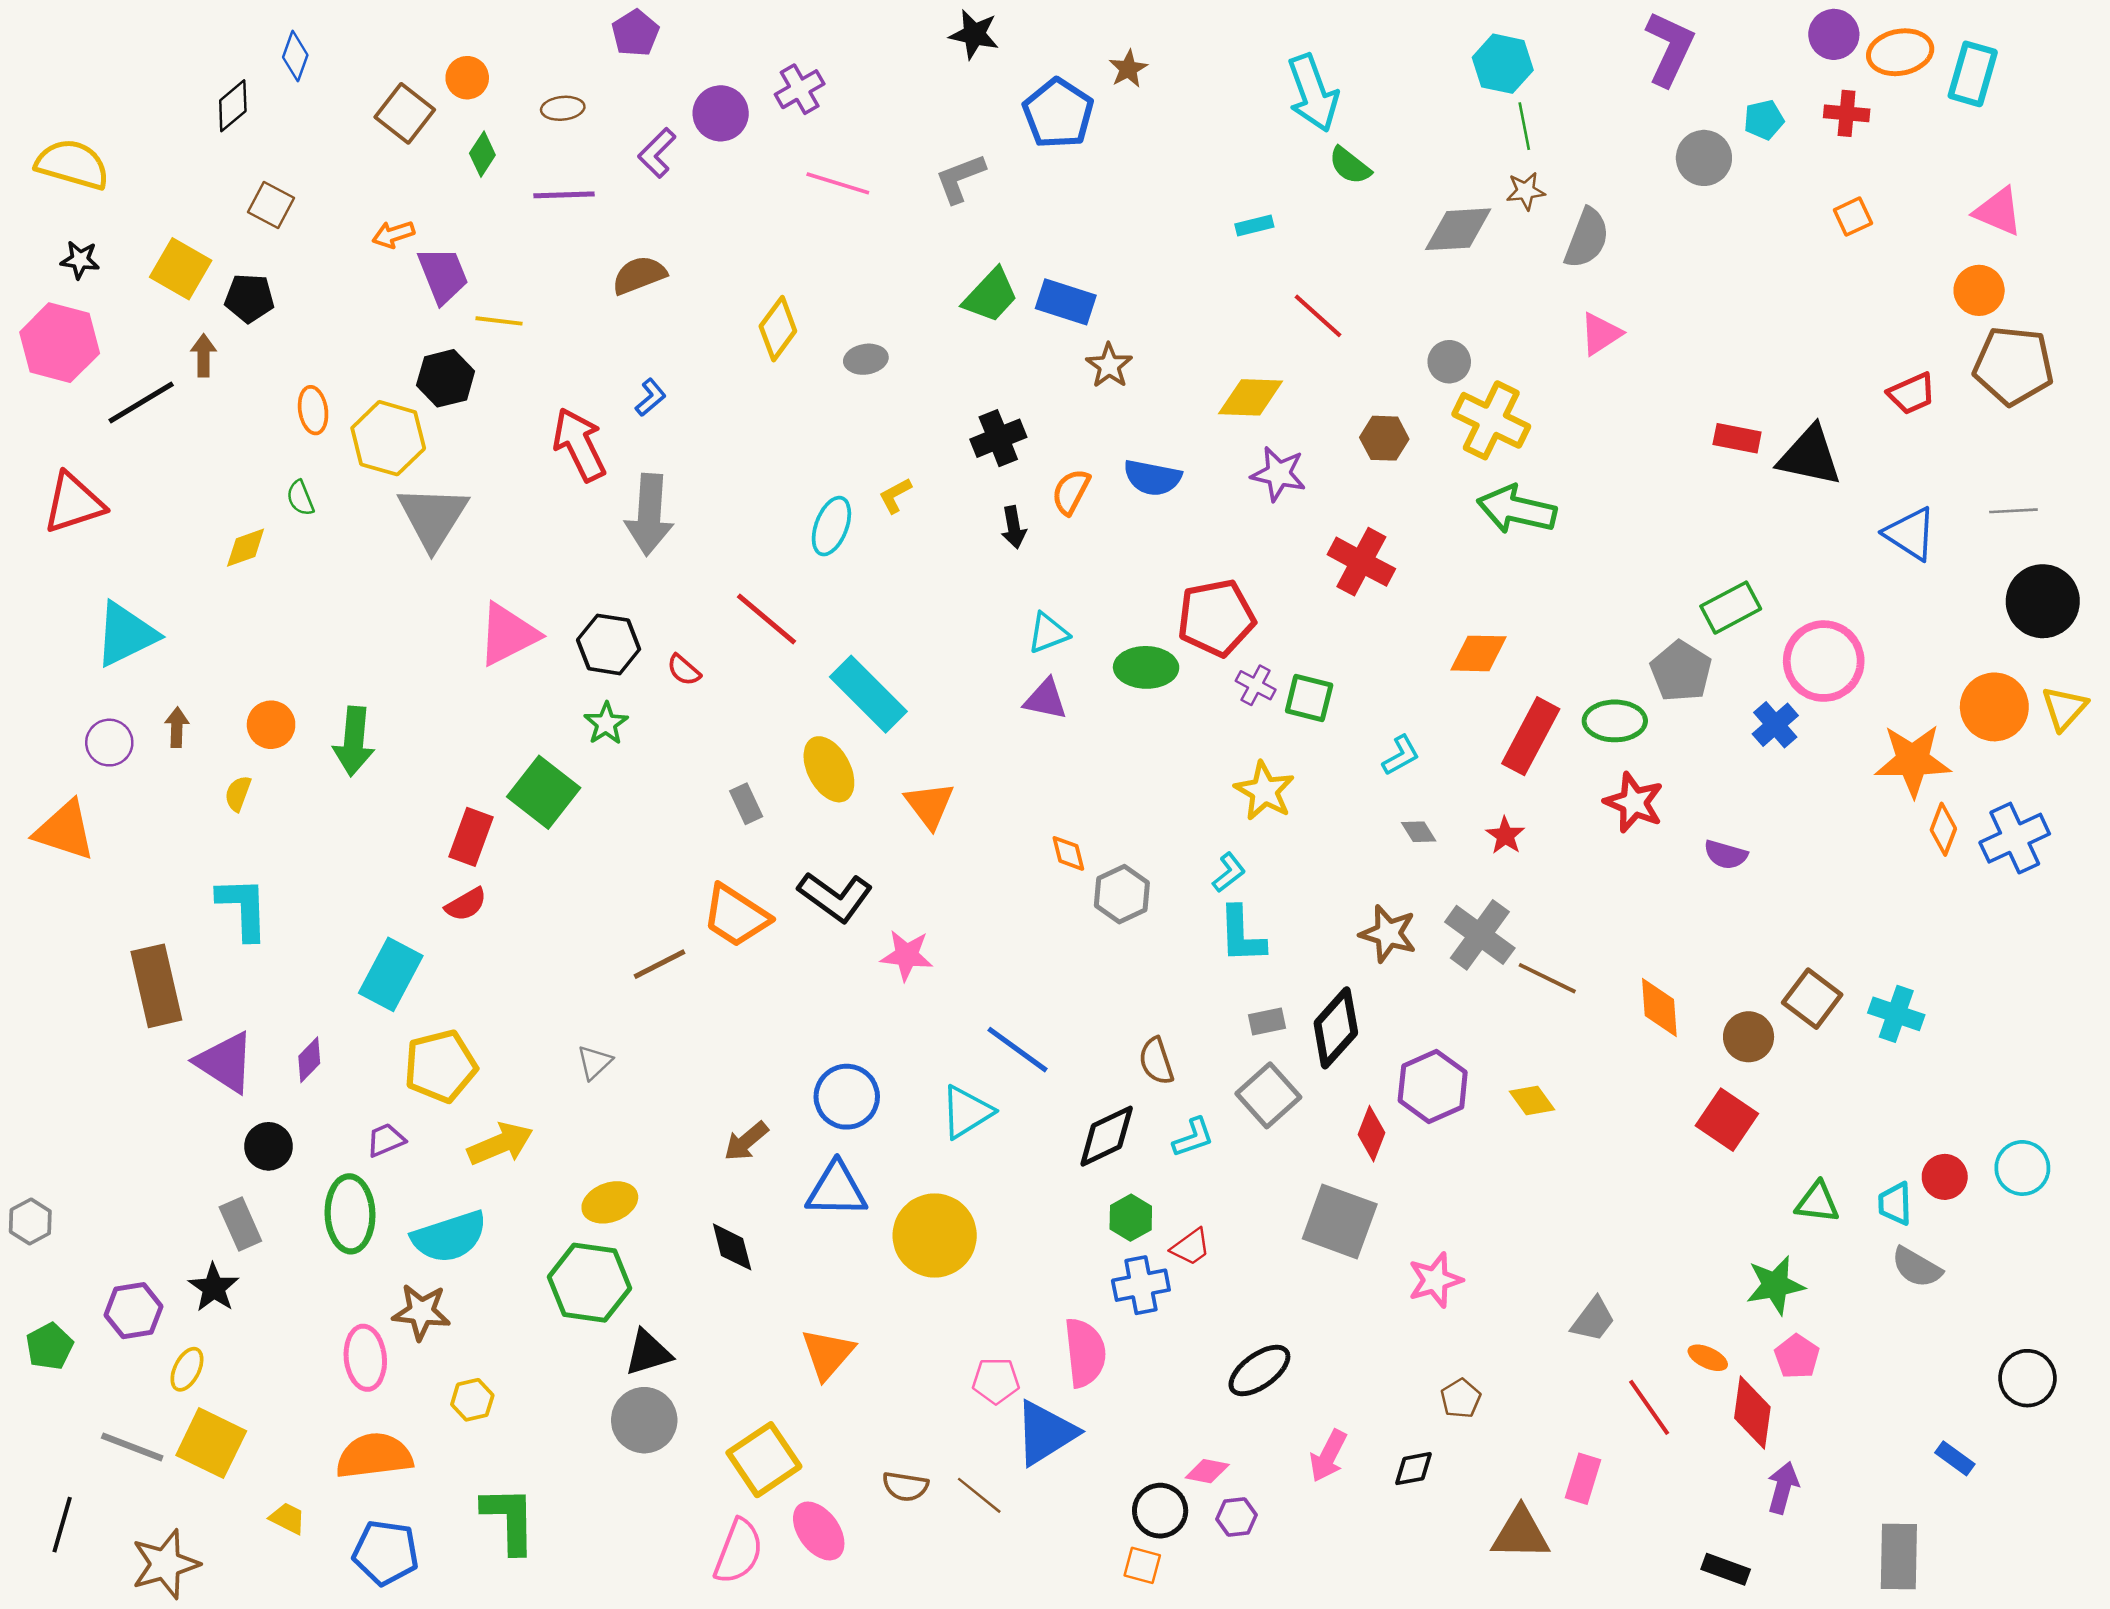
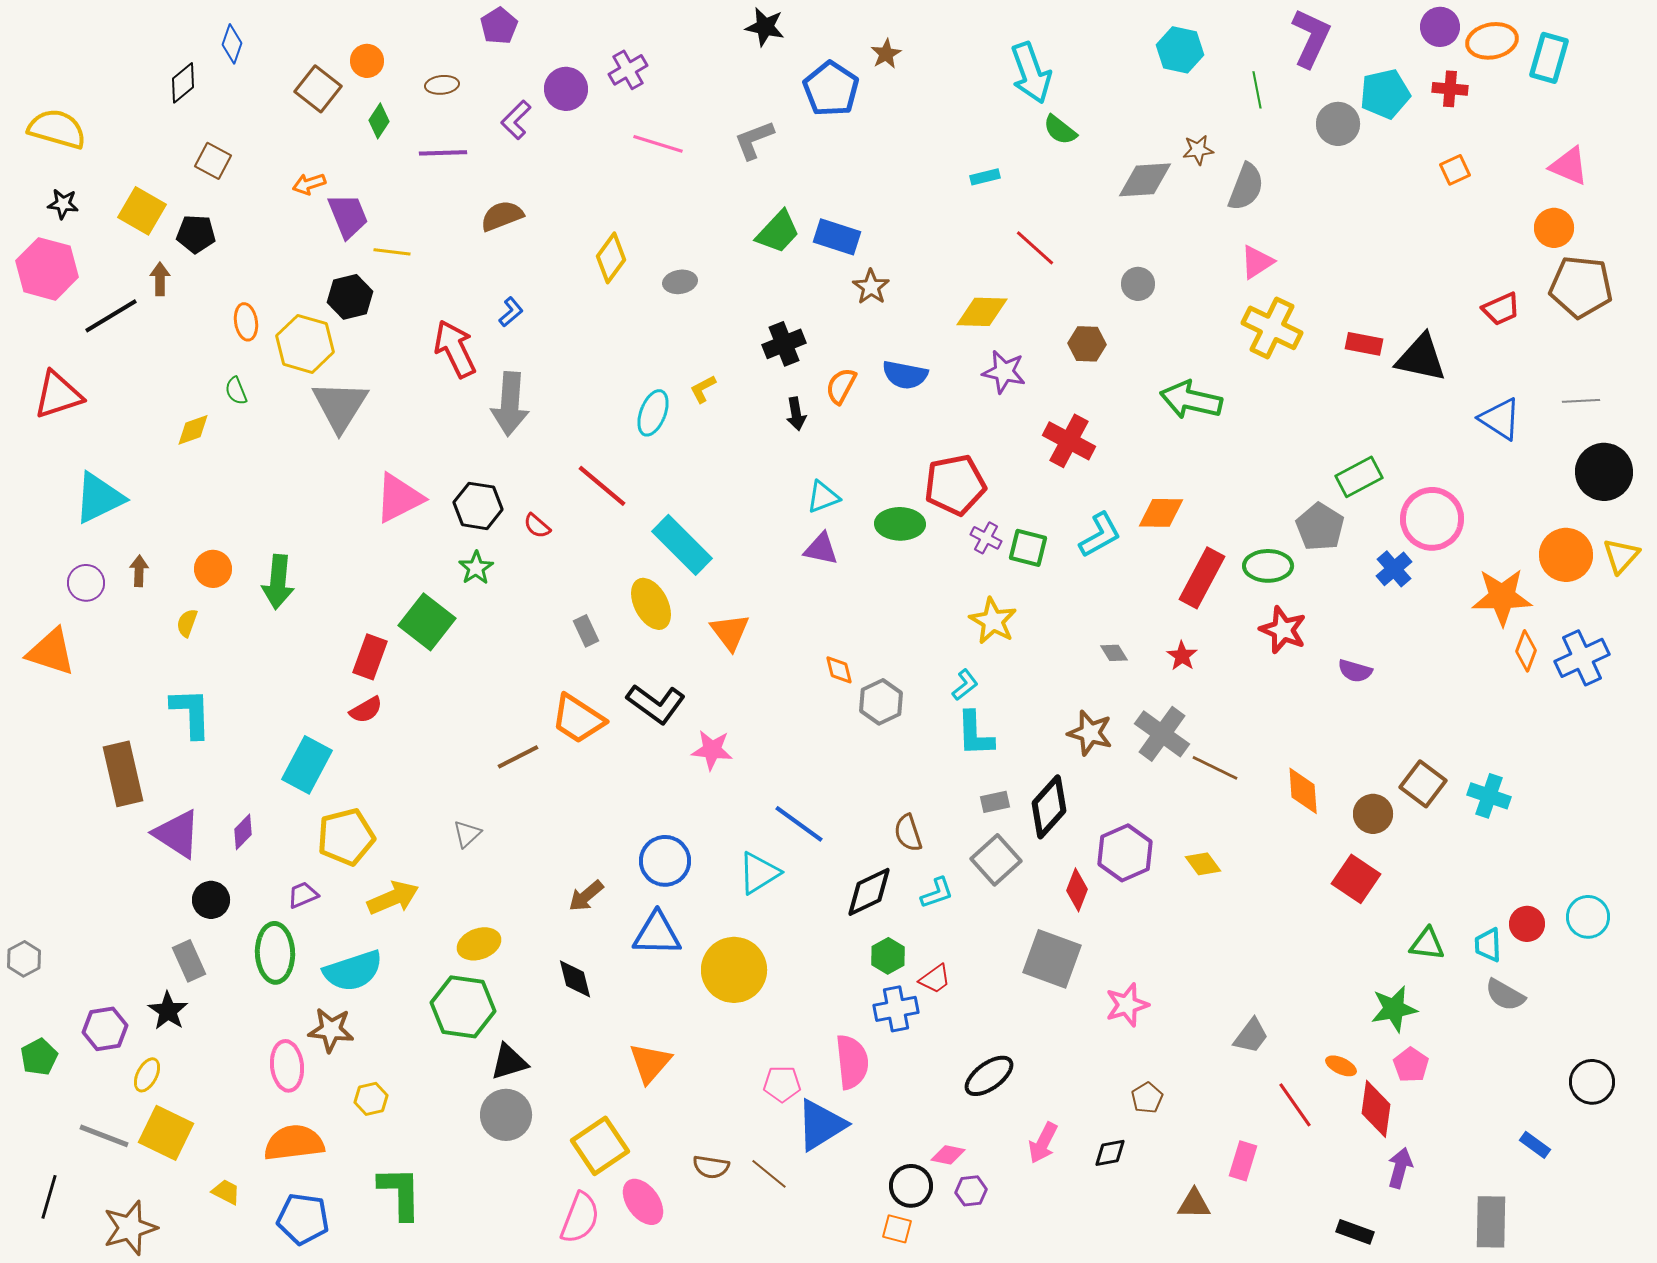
cyan pentagon: (1764, 120) -> (1385, 94), size x1.6
green line: (1524, 126) -> (1257, 90), moved
yellow cross: (1491, 420) -> (1272, 328), moved
cyan L-shape: (1401, 755) -> (1100, 535), moved, size x1.4
brown triangle: (1521, 1534) -> (1194, 1204), size x0.7

